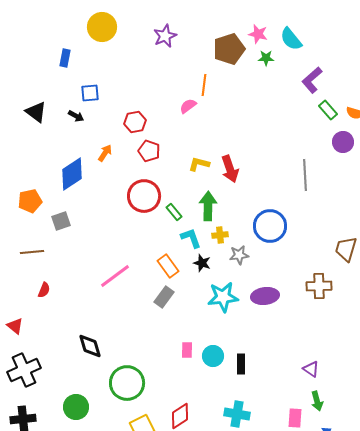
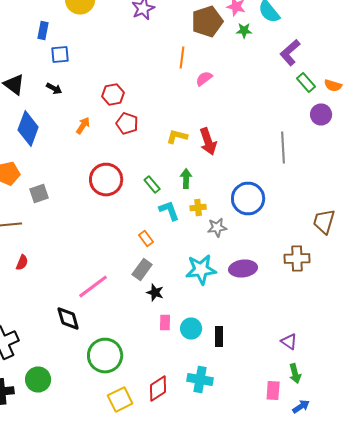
blue square: (90, 93) -> (60, 54), moved
pink semicircle: (188, 106) -> (204, 78), moved
blue diamond: (72, 174) -> (28, 128), moved, turned -36
red circle: (144, 196) -> (106, 180), moved
green arrow: (208, 206) -> (186, 178), size x0.7
black star: (202, 263) -> (155, 292), moved
orange rectangle: (168, 266) -> (146, 238), size x0.7
pink line: (115, 276) -> (93, 286), moved
green circle: (76, 407) -> (38, 380), moved
cyan cross: (237, 414) -> (200, 380), moved

